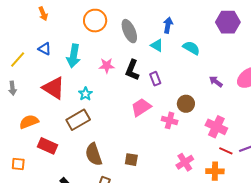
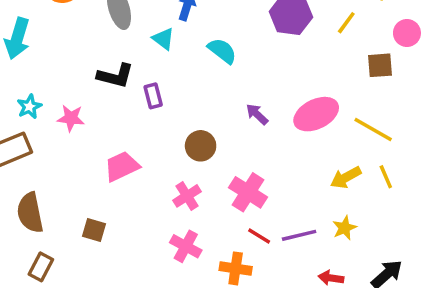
pink star: (107, 66) -> (71, 118), moved
black L-shape: (132, 70) -> (115, 76), turned -105
pink trapezoid: (141, 107) -> (122, 166), moved
pink cross: (170, 120) -> (187, 196), moved, turned 35
pink cross: (185, 162) -> (186, 246), turned -36

